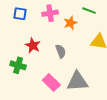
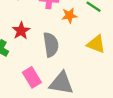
gray semicircle: (61, 51) -> (51, 45), size x1.5

